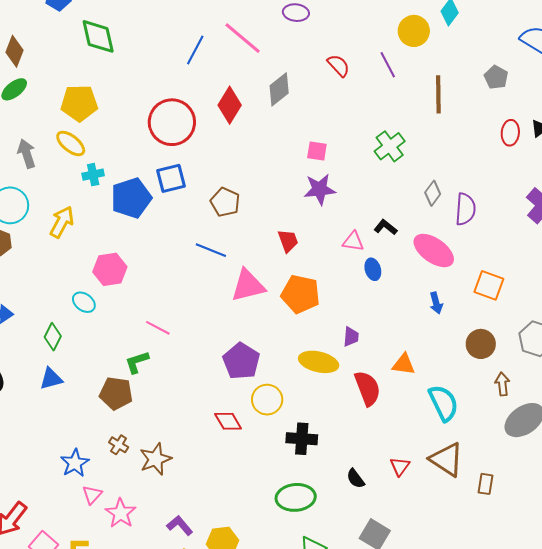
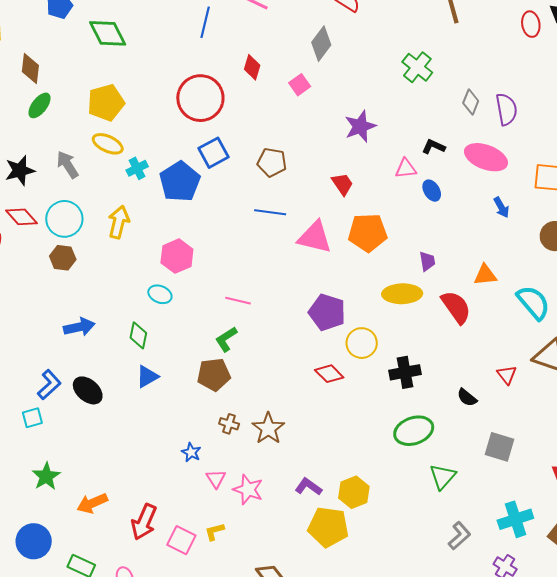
gray diamond: (279, 89) -> (321, 44), moved
red diamond: (230, 105) -> (252, 67), size x0.7
pink square: (317, 151) -> (300, 85), moved, turned -30
pink triangle: (248, 285) -> (315, 237), turned 42
blue star: (75, 463) -> (191, 452), size x0.7

